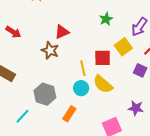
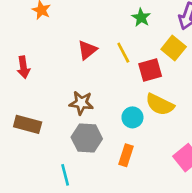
red arrow: (13, 32) -> (23, 67), turned 63
brown star: (50, 50) -> (81, 103), moved
yellow line: (83, 68) -> (123, 53), moved
cyan line: (23, 116) -> (65, 175), turned -42

